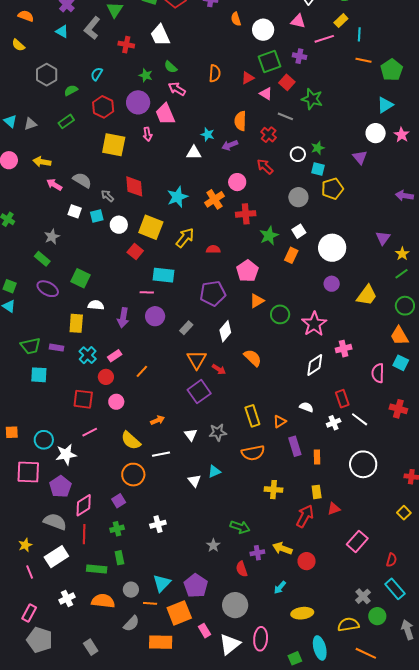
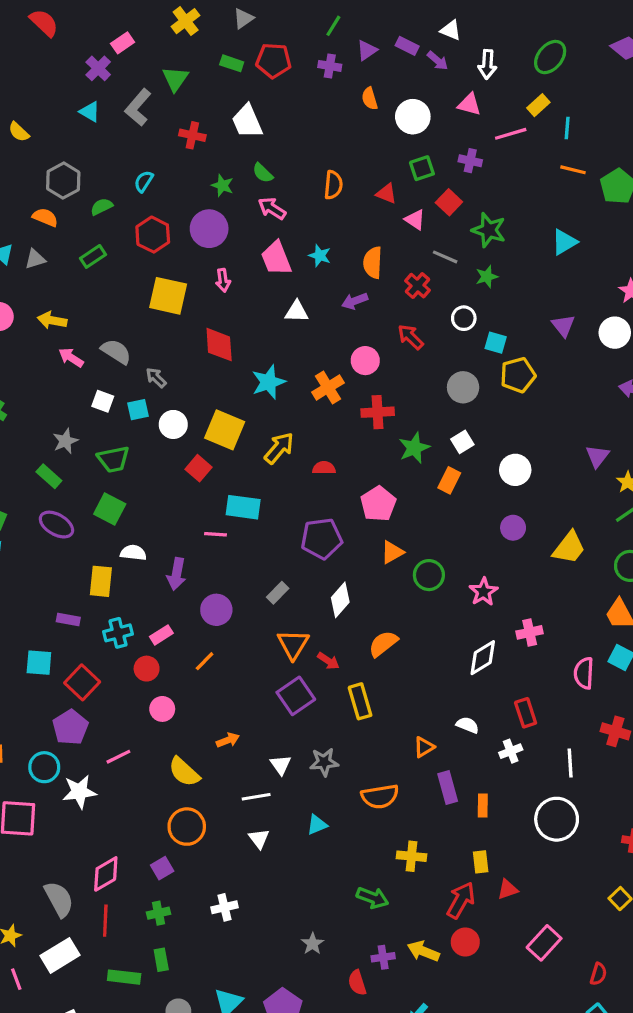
orange semicircle: (26, 16) -> (45, 217), moved
green square: (270, 62) -> (422, 168), size x0.7
red triangle: (248, 78) -> (386, 194), turned 48
cyan triangle: (385, 105) -> (564, 242), moved
pink trapezoid: (165, 114) -> (276, 258), moved
white circle: (376, 133) -> (615, 333), moved
cyan star: (208, 134) -> (320, 256), moved
green star: (318, 148) -> (487, 277), moved
red diamond: (134, 186) -> (219, 345), moved
white circle: (332, 248) -> (515, 470), size x0.7
purple circle: (155, 316) -> (216, 610), moved
pink star: (314, 324) -> (483, 592), size x0.7
green trapezoid: (30, 346) -> (113, 459), moved
cyan cross: (88, 355) -> (118, 633), turned 30
orange semicircle: (253, 358) -> (383, 644), turned -84
red square: (83, 399) -> (82, 682), moved, turned 35
yellow rectangle: (252, 416) -> (360, 701), moved
white line: (360, 419) -> (570, 763), moved, turned 48
white line: (161, 454) -> (256, 797), moved
white triangle: (194, 481) -> (259, 839), moved
purple pentagon: (60, 487) -> (70, 727), moved
gray semicircle: (55, 522) -> (59, 899), turned 40
green arrow: (240, 527) -> (372, 898), moved
red circle: (307, 561) -> (465, 942), moved

